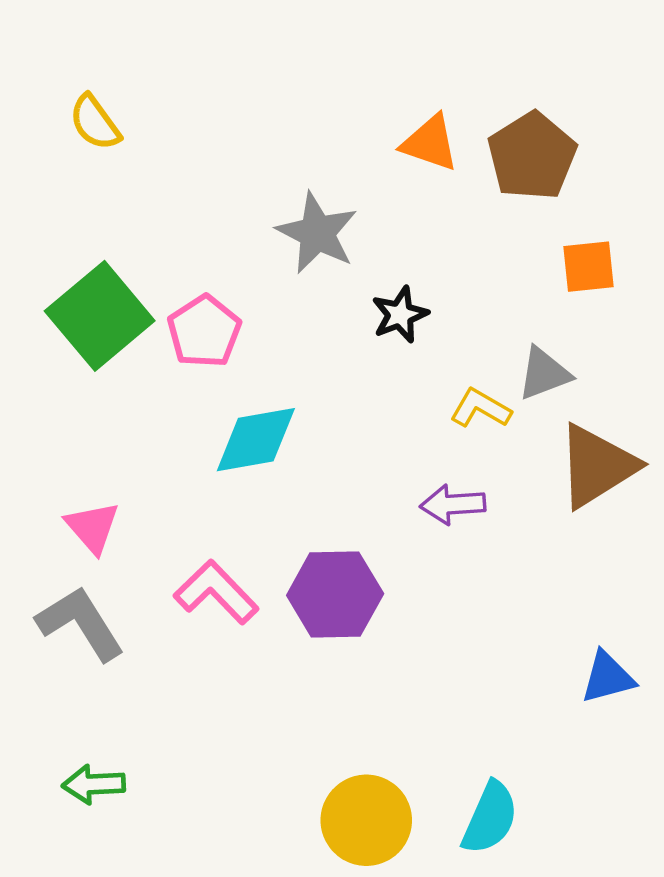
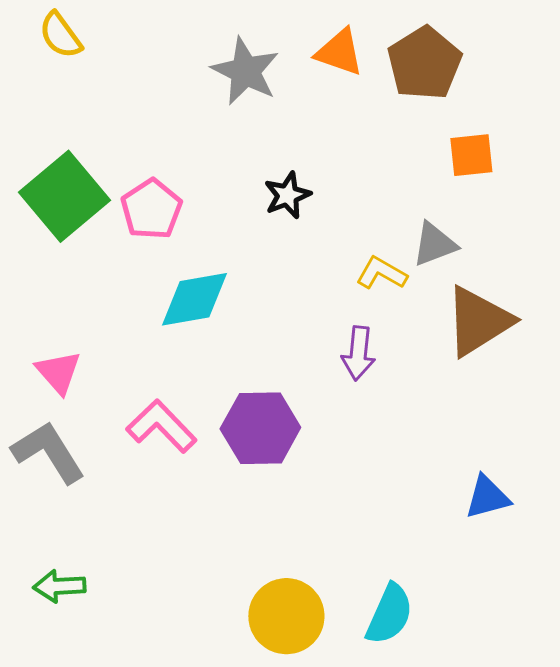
gray star: (317, 233) -> (245, 71), moved
black star: (400, 315) -> (287, 195), moved
purple arrow: (453, 504) -> (358, 353), turned -80

